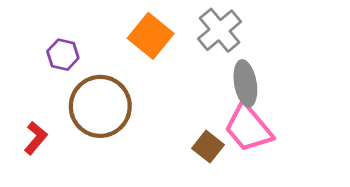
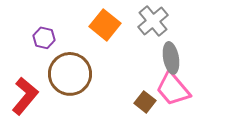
red L-shape: (36, 138) -> (25, 96), size x1.6

